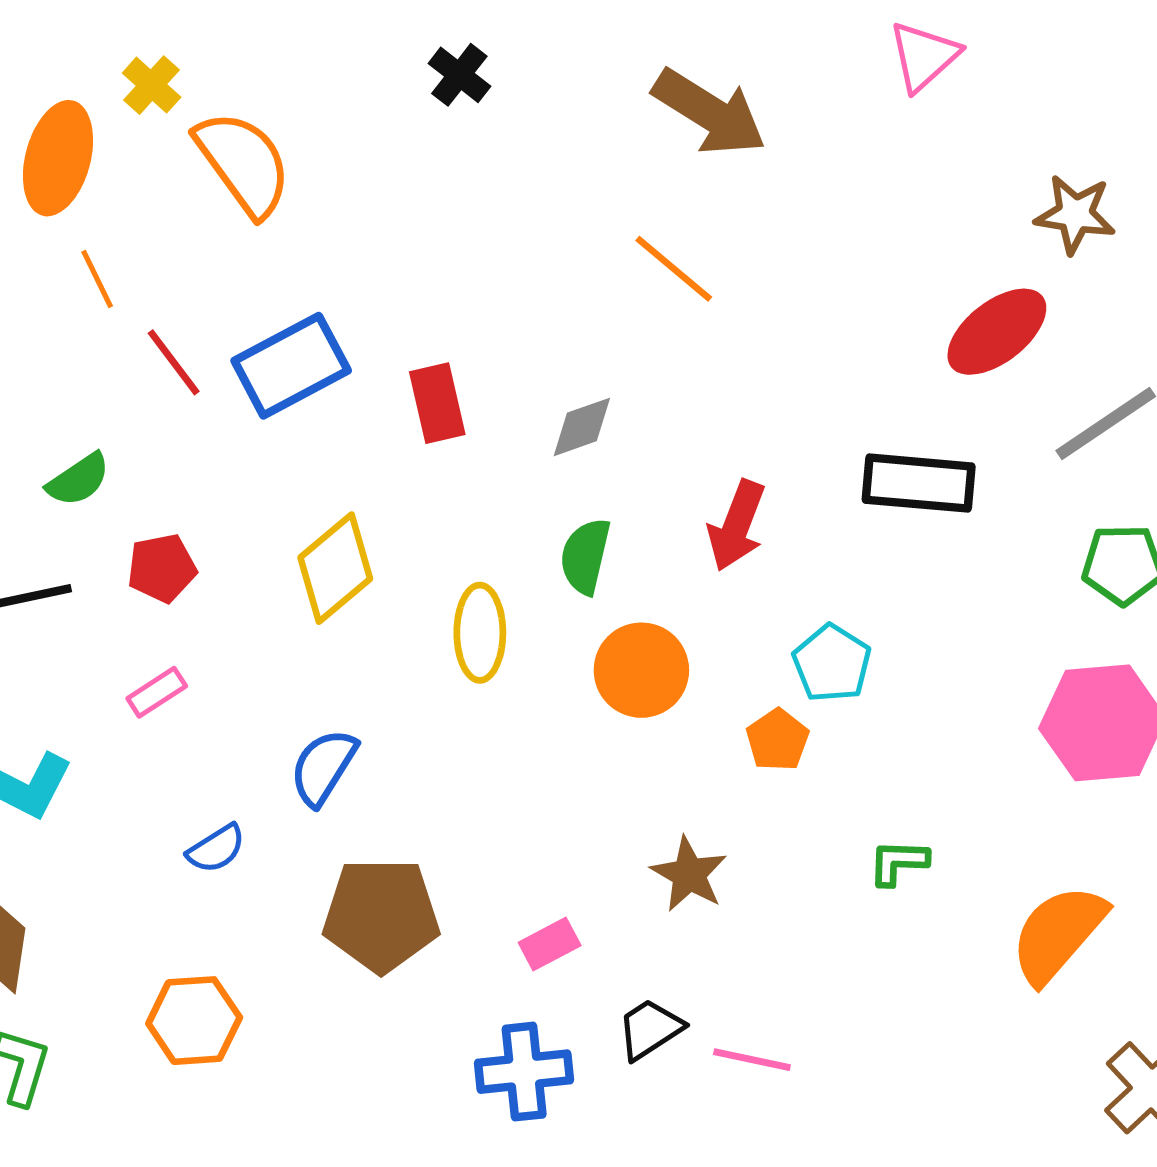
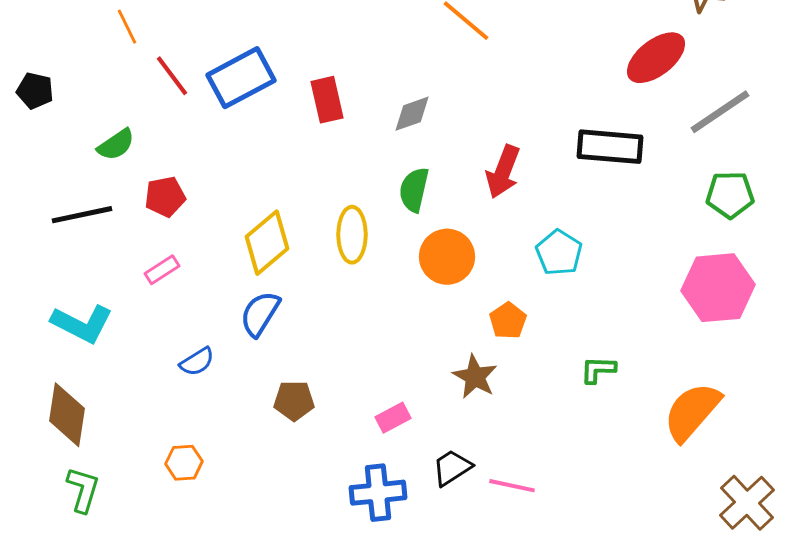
yellow diamond: (335, 568) -> (267, 243), moved
orange pentagon: (777, 740) -> (508, 321), moved
brown pentagon: (381, 915) -> (294, 401), size x0.6
orange hexagon: (194, 1021) -> (184, 463), size x0.7

